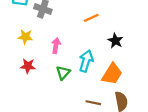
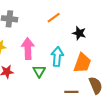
pink arrow: (56, 46) -> (28, 49), size x1.5

